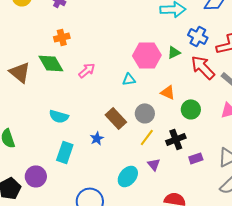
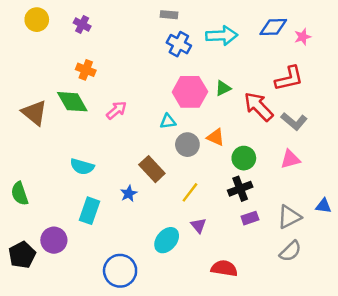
blue cross: (198, 36) -> (179, 44), moved
orange cross: (62, 37) -> (86, 70), turned 35
gray circle: (145, 113) -> (187, 145), moved
black cross: (176, 139) -> (240, 189), moved

